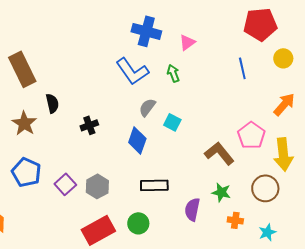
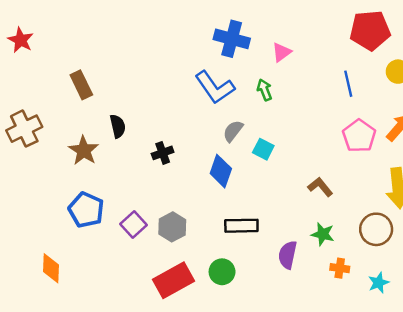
brown rectangle: (22, 69) -> (81, 85), size x0.7
pink pentagon: (251, 135) -> (359, 136), moved
brown L-shape: (219, 153) -> (320, 187), size x0.7

